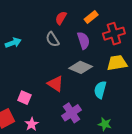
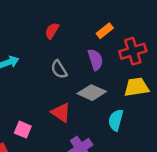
red semicircle: (61, 18) -> (52, 31), moved
gray semicircle: (52, 39) -> (59, 69), moved

